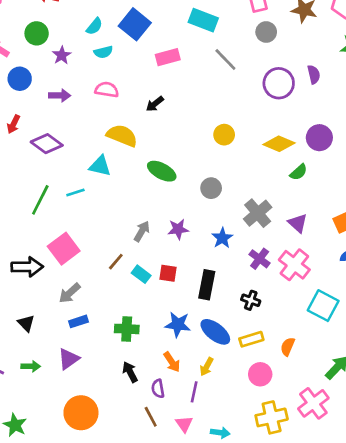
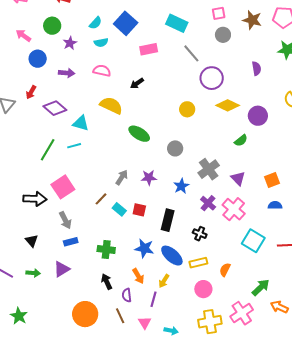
purple circle: (279, 83) -> (212, 78), moved
yellow diamond: (279, 144) -> (228, 105), moved
cyan triangle: (100, 166) -> (81, 123), moved
gray arrow: (70, 293) -> (65, 220), turned -78
orange circle: (81, 413) -> (85, 314), moved

